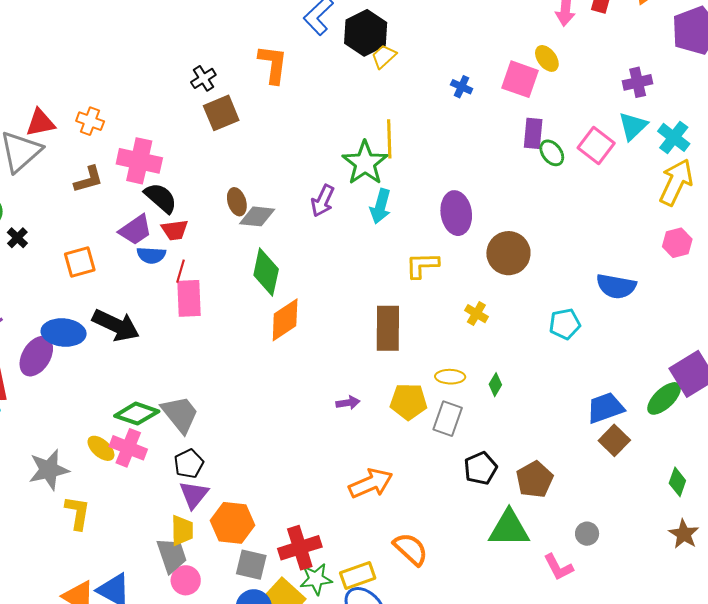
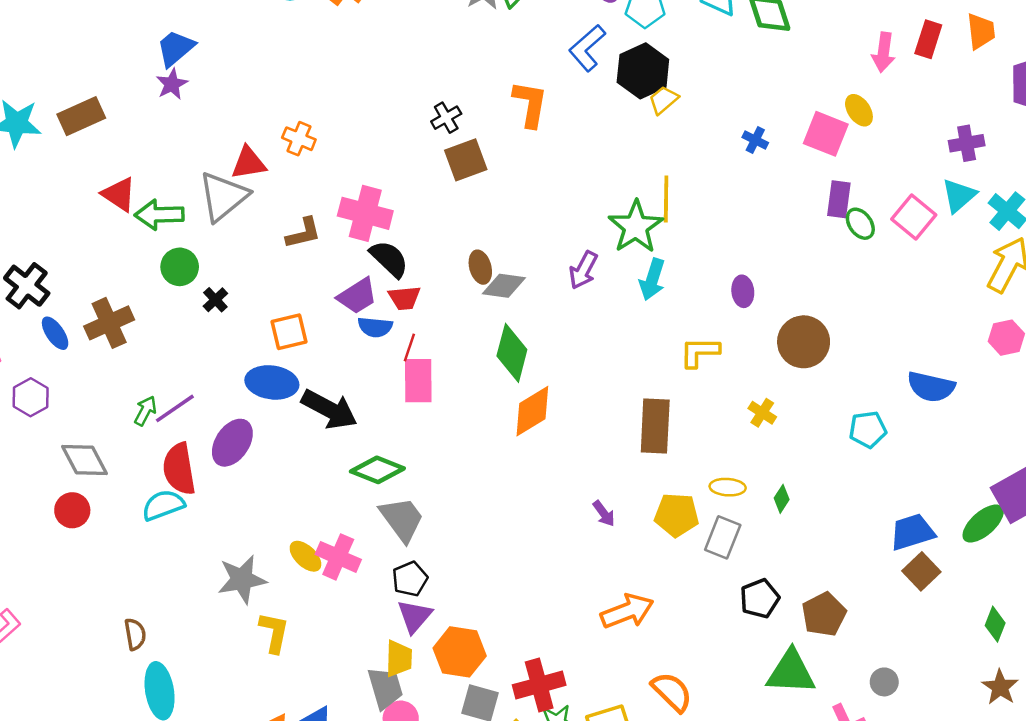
orange cross: (90, 121) -> (299, 139), moved
purple ellipse: (456, 213) -> (743, 291), size x0.6
blue ellipse: (64, 333) -> (272, 382), moved
purple arrow: (348, 403) -> (604, 513), turned 60
green diamond: (137, 414) -> (377, 470), moved

